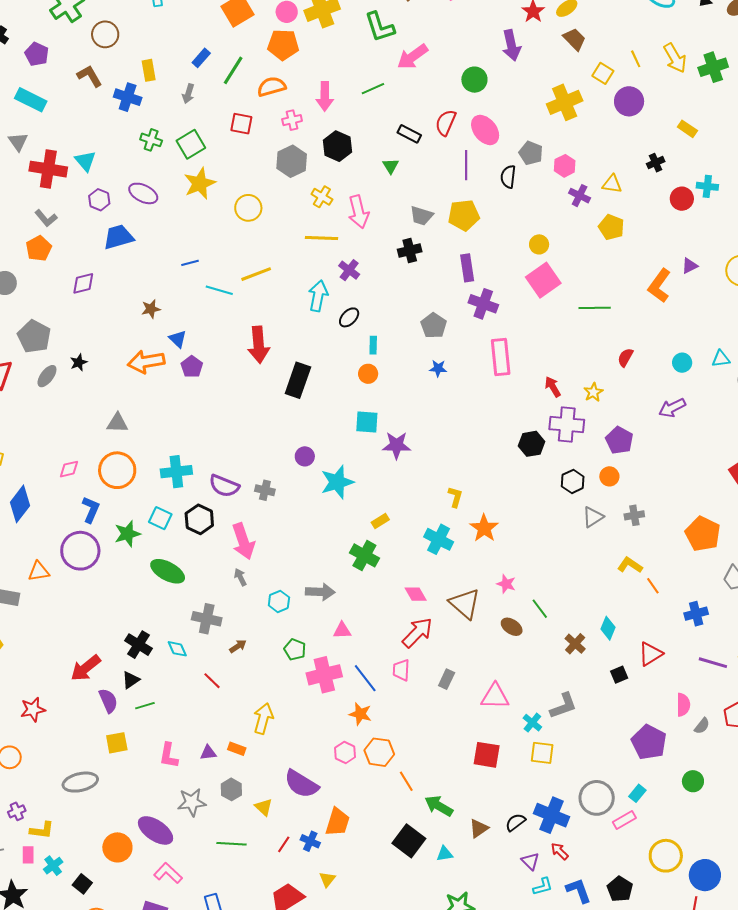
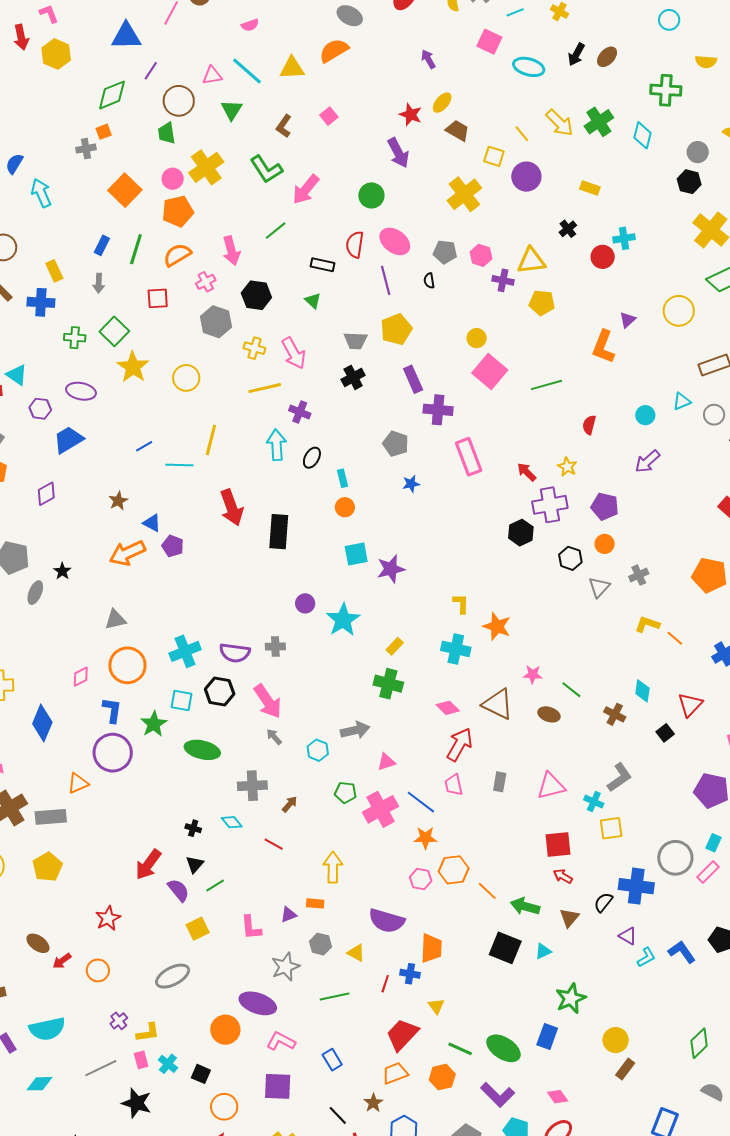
black semicircle: (508, 177) -> (429, 281), size x0.7
yellow triangle: (612, 184) -> (531, 261), size x1.4
yellow line: (256, 274) -> (211, 440), turned -40
black cross: (138, 645) -> (193, 828), size x0.6
red arrow: (560, 851) -> (563, 876), moved

